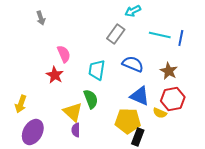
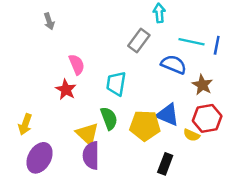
cyan arrow: (133, 11) -> (159, 13), turned 112
blue semicircle: (133, 64) -> (174, 64), moved
yellow pentagon: (128, 121) -> (145, 126), moved
purple semicircle: (76, 130) -> (91, 155), size x1.6

